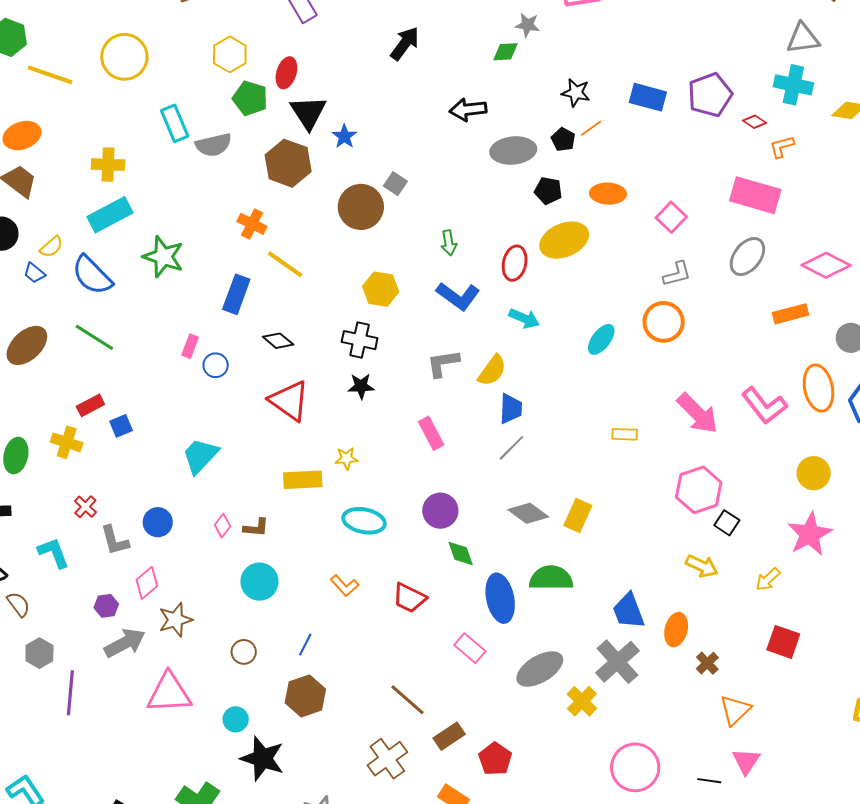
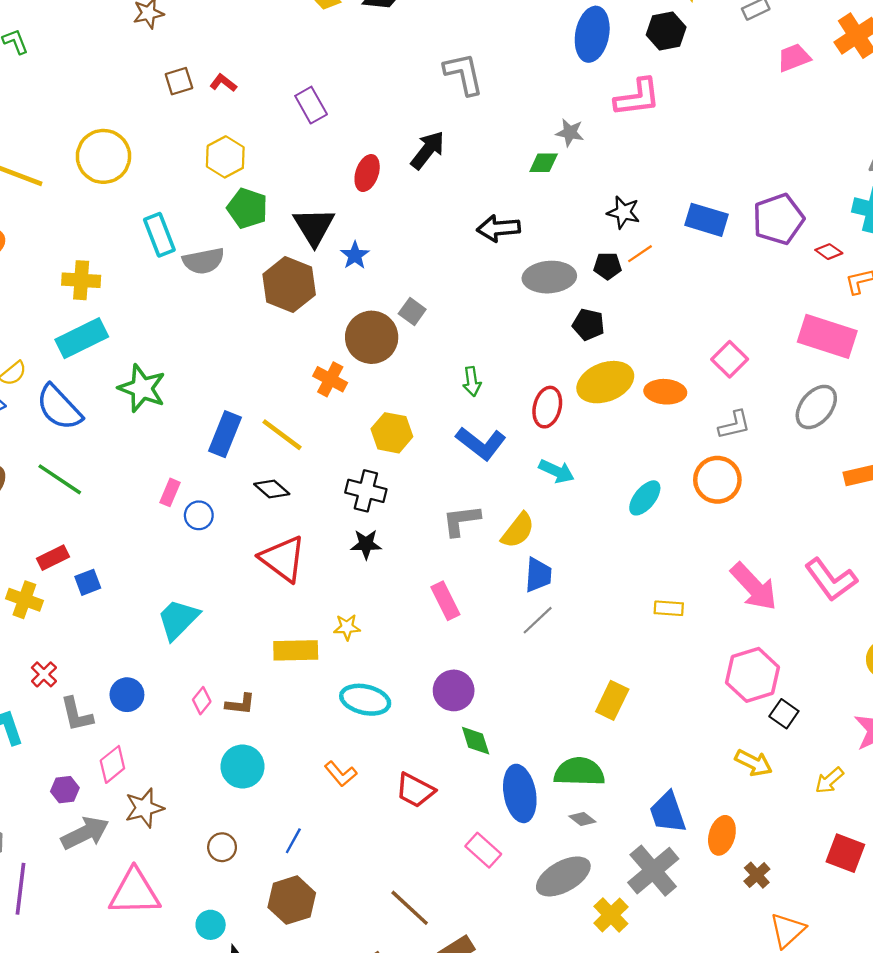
red ellipse: (286, 73) -> (367, 173), moved
black pentagon: (563, 139) -> (607, 266), turned -30
orange ellipse: (608, 194) -> (665, 392), moved
orange cross: (252, 224) -> (330, 379), moved
yellow line: (285, 264) -> (282, 435), moved
gray diamond: (528, 513) -> (582, 819), moved, size x0.6

